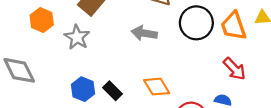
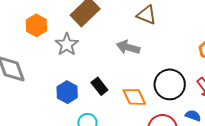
black circle: (196, 23) -> (170, 84), moved
black rectangle: (113, 91) -> (99, 86), moved

